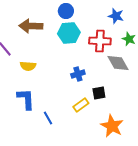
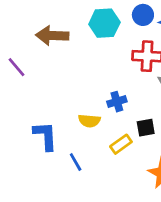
blue circle: (66, 11) -> (143, 15), moved
cyan hexagon: (69, 33) -> (104, 23), moved
yellow semicircle: (28, 66) -> (89, 121), moved

